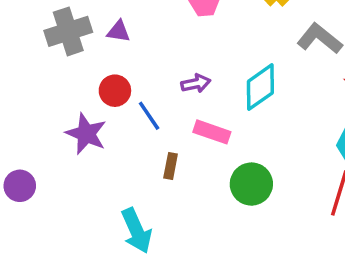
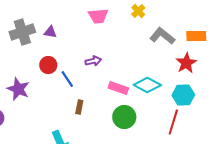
cyan diamond: (260, 87) -> (147, 85), moved, turned 64
pink rectangle: (212, 132) -> (118, 88), moved
purple star: (86, 134) -> (18, 89), moved

